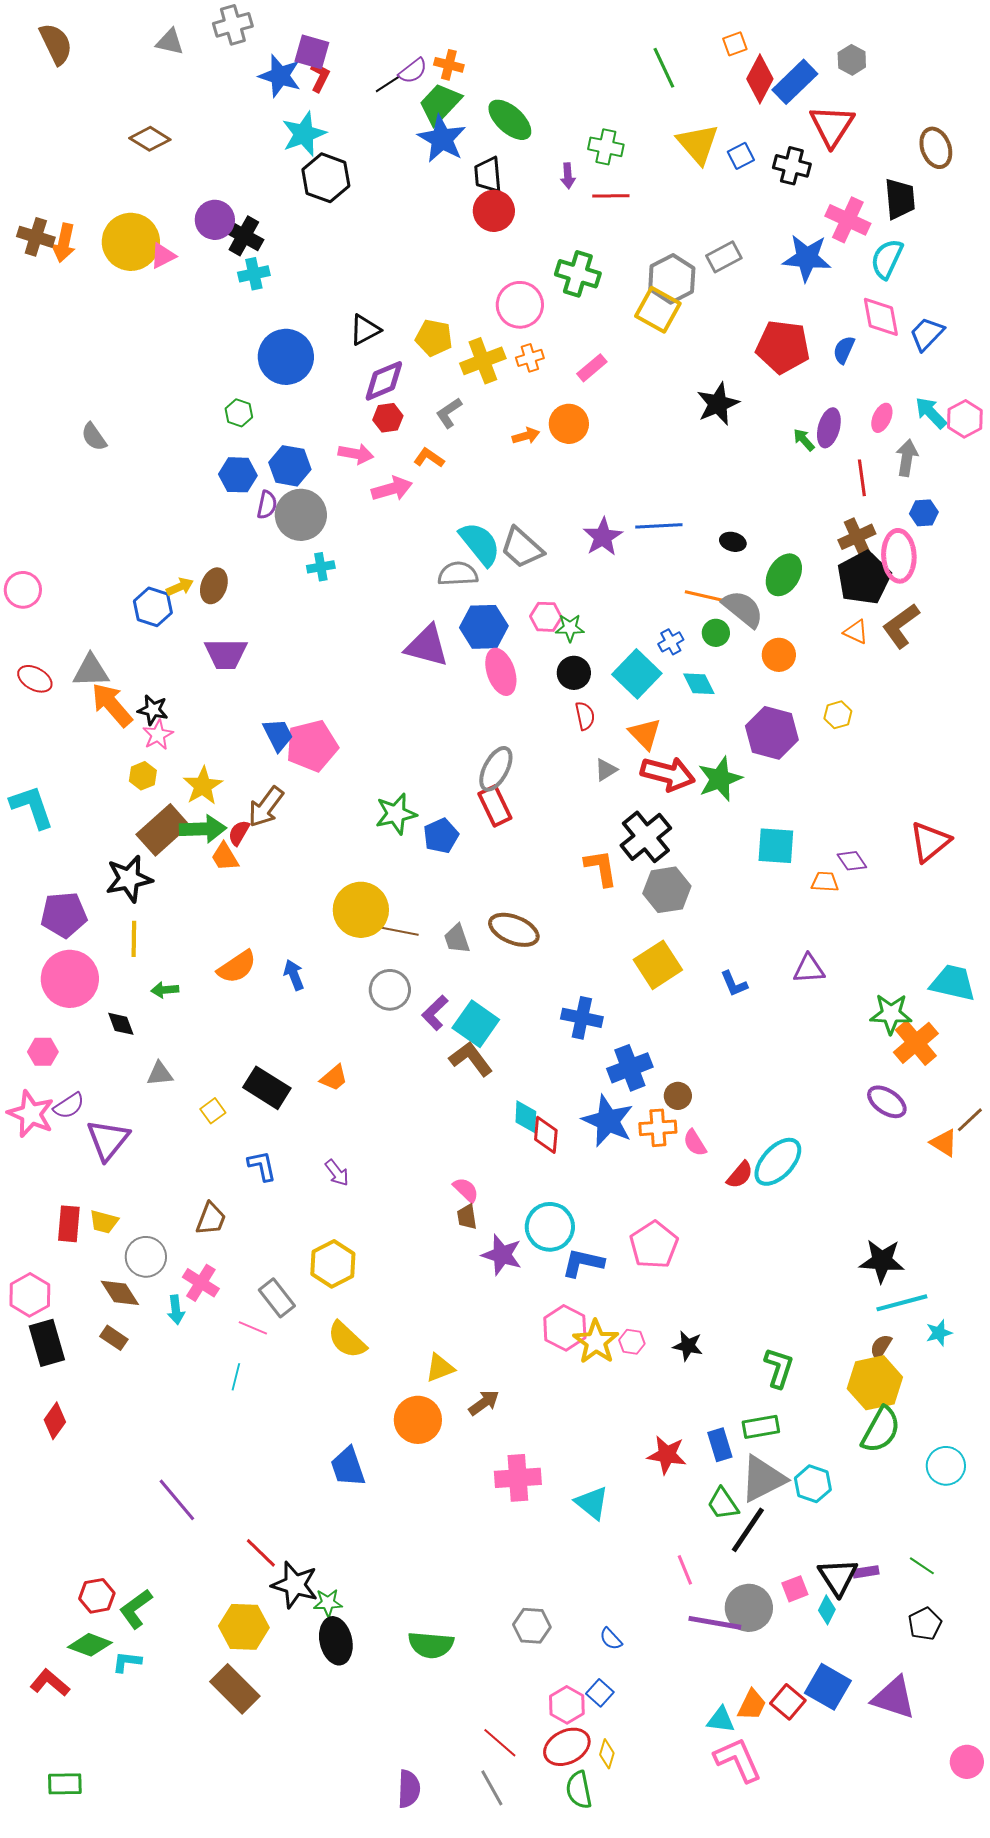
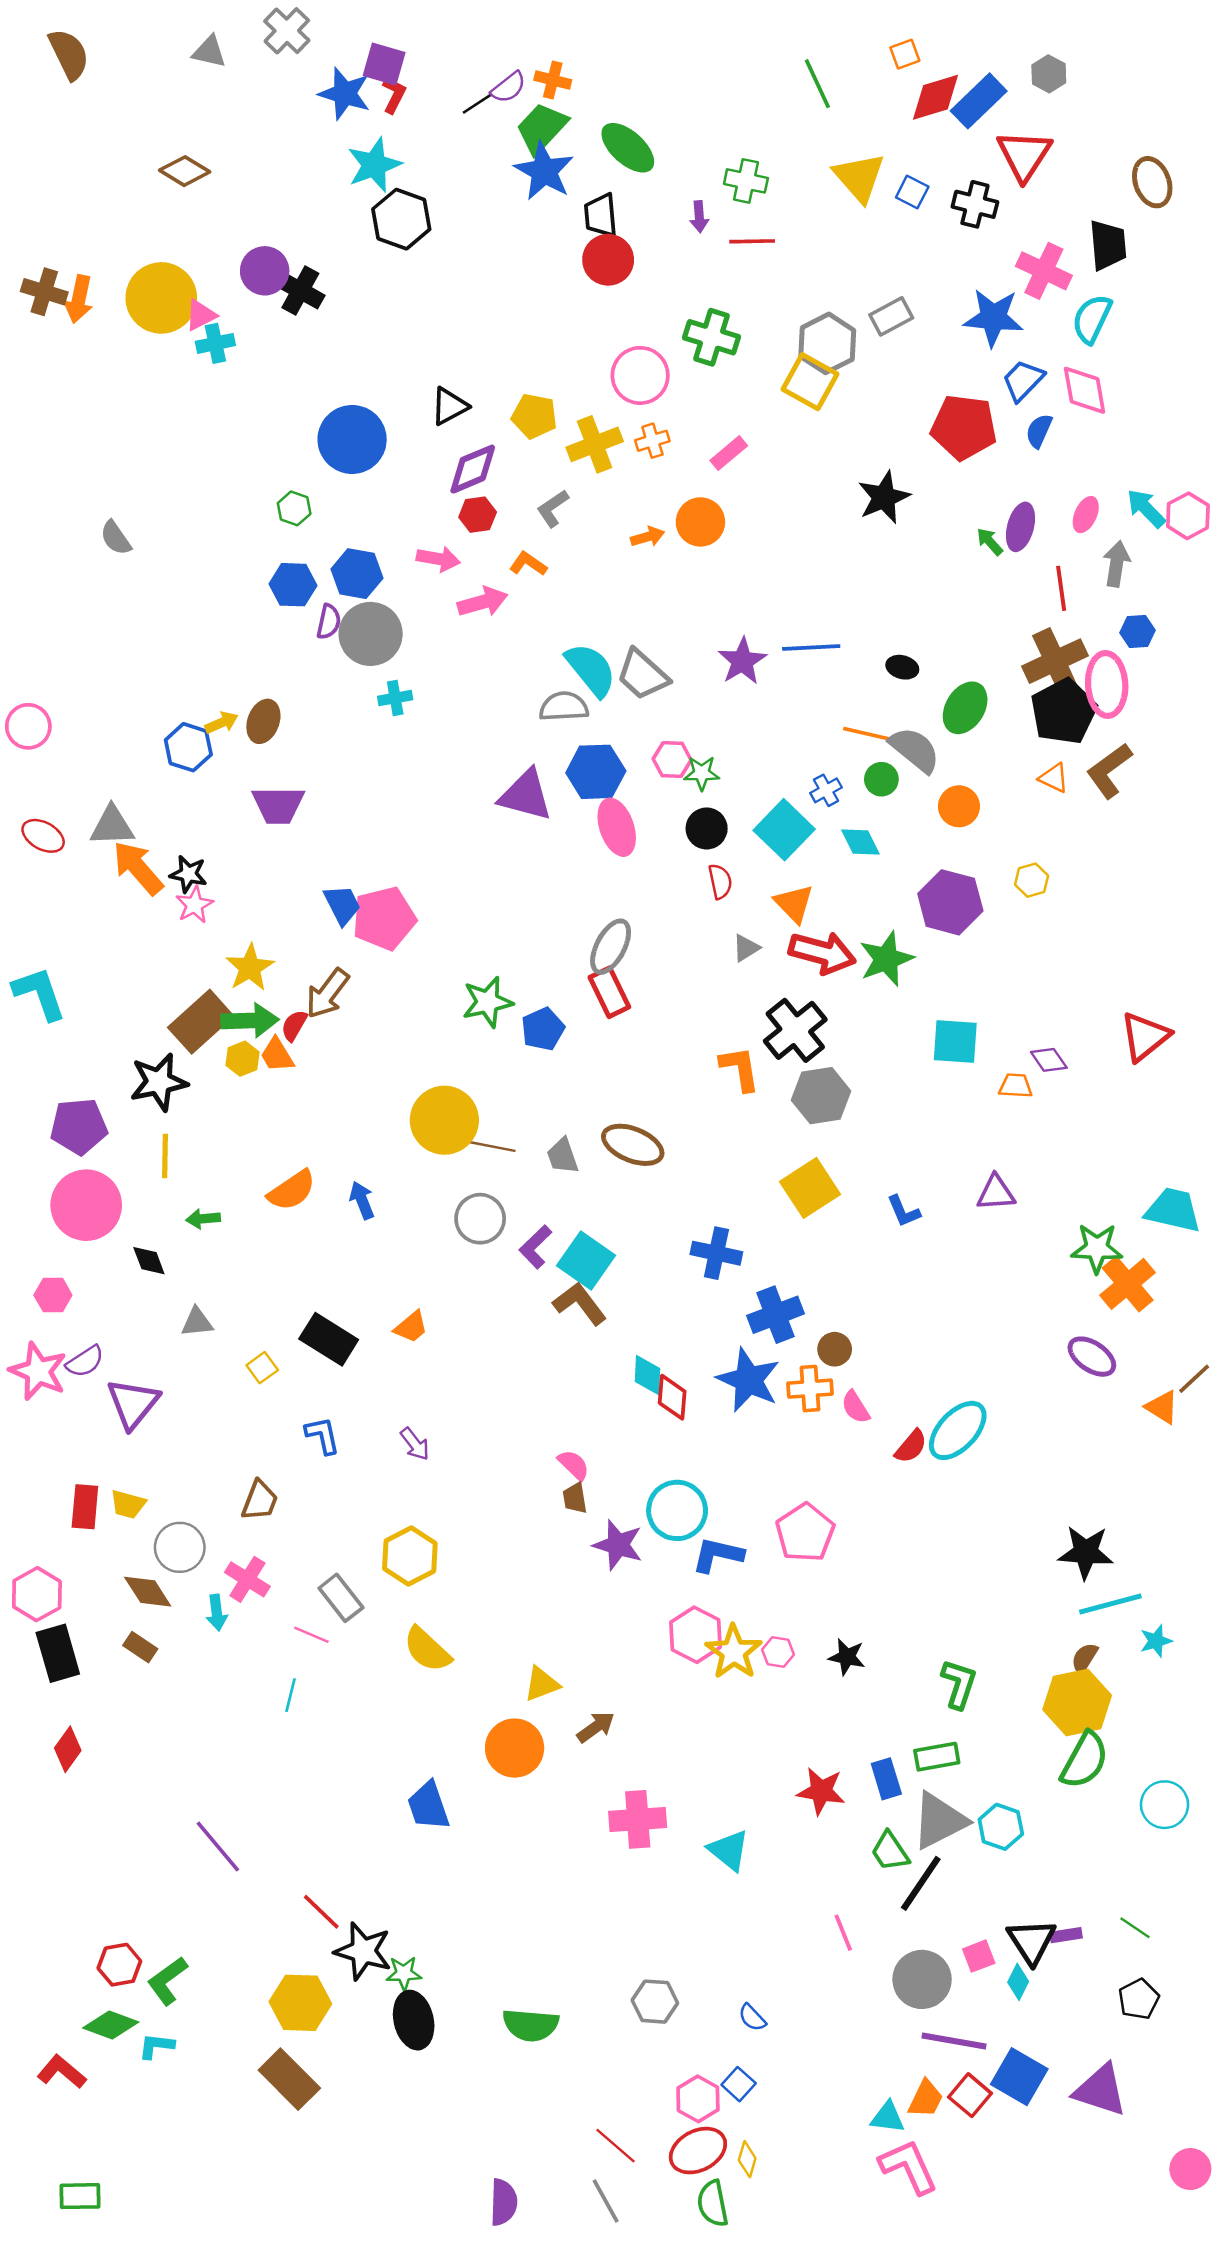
gray cross: (233, 25) -> (287, 31), turned -30
red diamond: (760, 79) -> (936, 97), turned 45
blue square: (741, 156) -> (912, 192), turned -36
cyan cross: (254, 274) -> (215, 343), moved
blue trapezoid: (927, 334) -> (1023, 380), moved
brown cross: (857, 537) -> (1055, 661), size x1.4
yellow hexagon: (143, 776) -> (243, 1059), moved
purple line: (715, 1623) -> (954, 2041), moved

